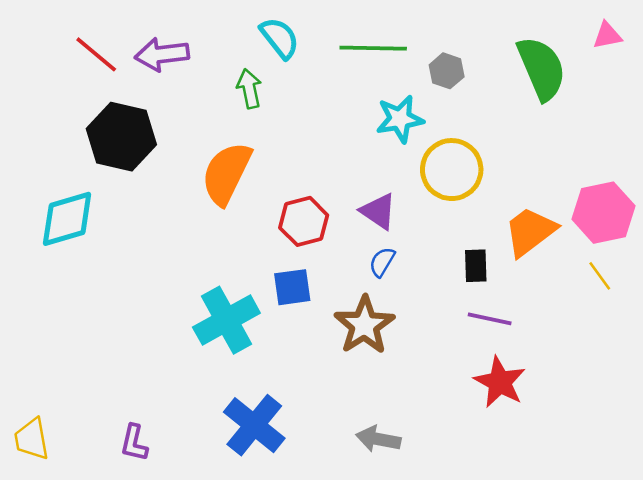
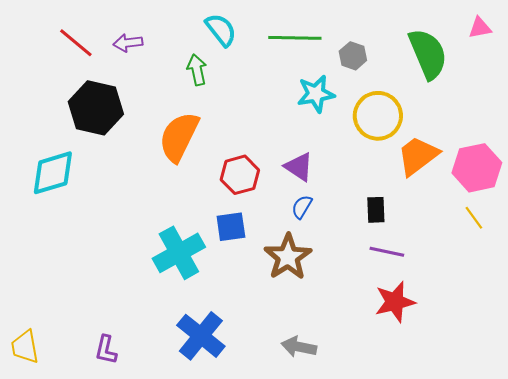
purple arrow: (162, 54) -> (128, 43), size x0.7
yellow circle: (452, 170) -> (378, 116), moved
orange trapezoid: (530, 232) -> (418, 156), moved
red star: (500, 382) -> (395, 302), turned 30

